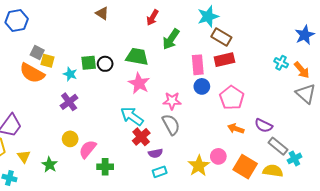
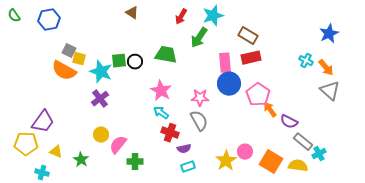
cyan star: (208, 16) -> (213, 16), moved
cyan star: (70, 74) -> (101, 72), size x1.6
pink star: (139, 83) -> (161, 91), moved
blue circle: (202, 86) -> (229, 84), size x1.5
cyan arrow: (132, 116) -> (161, 113), size x0.7
orange arrow: (236, 129) -> (270, 110), moved, turned 35
red cross: (141, 137) -> (170, 133), turned -30
yellow triangle: (24, 156) -> (56, 152), turned -32

